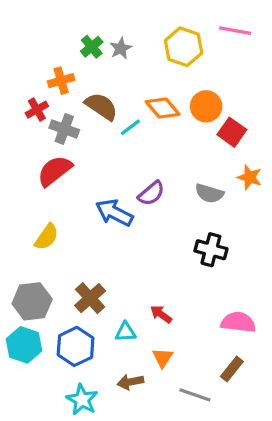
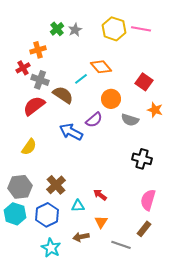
pink line: (235, 31) -> (141, 29), moved
brown semicircle: (101, 106) -> (63, 95), moved
orange circle: (206, 106) -> (111, 99), moved
black cross: (211, 250) -> (142, 159), moved
pink semicircle: (238, 322) -> (148, 200), turned -80

